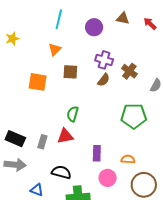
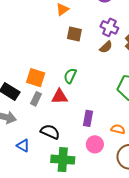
orange square: (38, 82) -> (36, 78), moved

